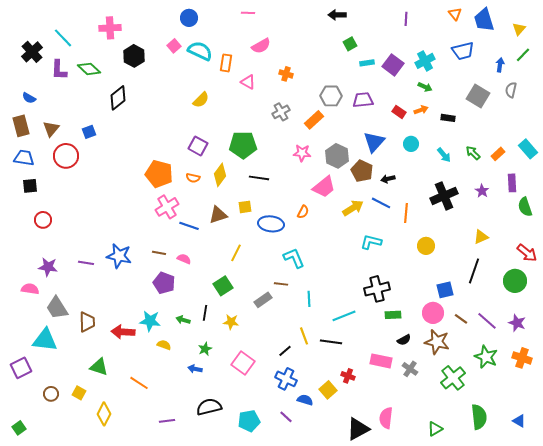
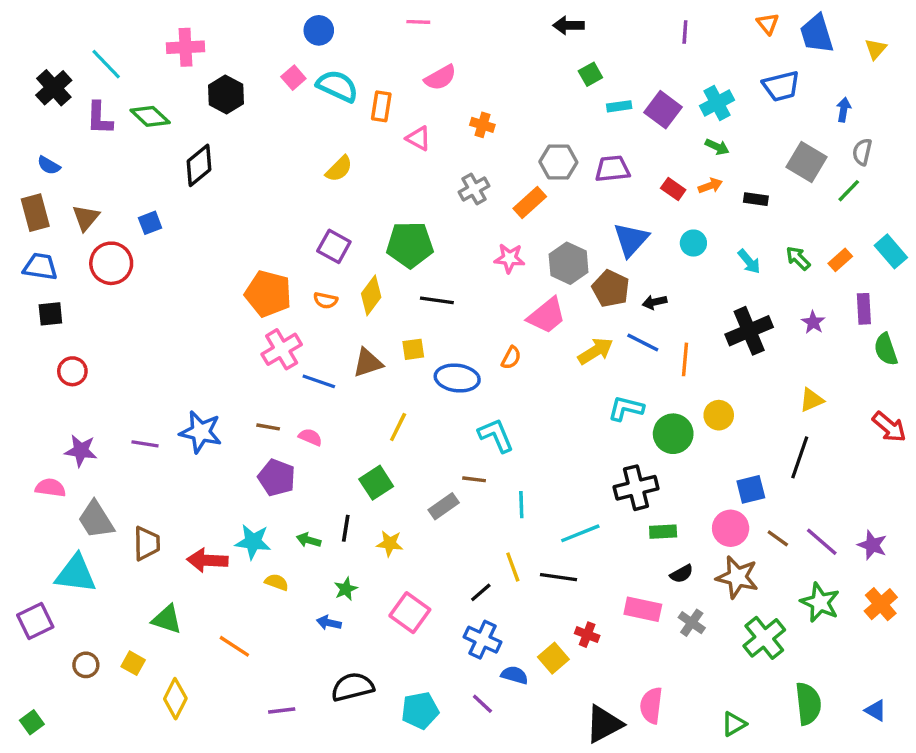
green line: (523, 55) -> (849, 191), moved
green circle: (515, 281) -> (673, 434), moved
orange cross: (522, 358) -> (881, 604), turned 30

